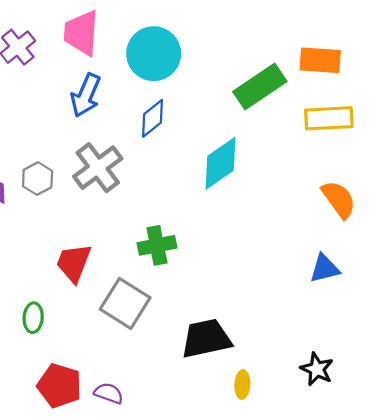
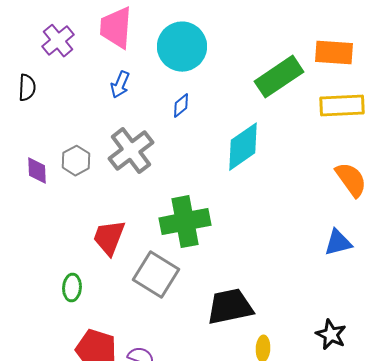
blue arrow: (86, 95) -> (120, 85), size x0.7
blue diamond: (153, 118) -> (181, 106), size x0.7
green cross: (157, 245) -> (185, 222), size x1.4

